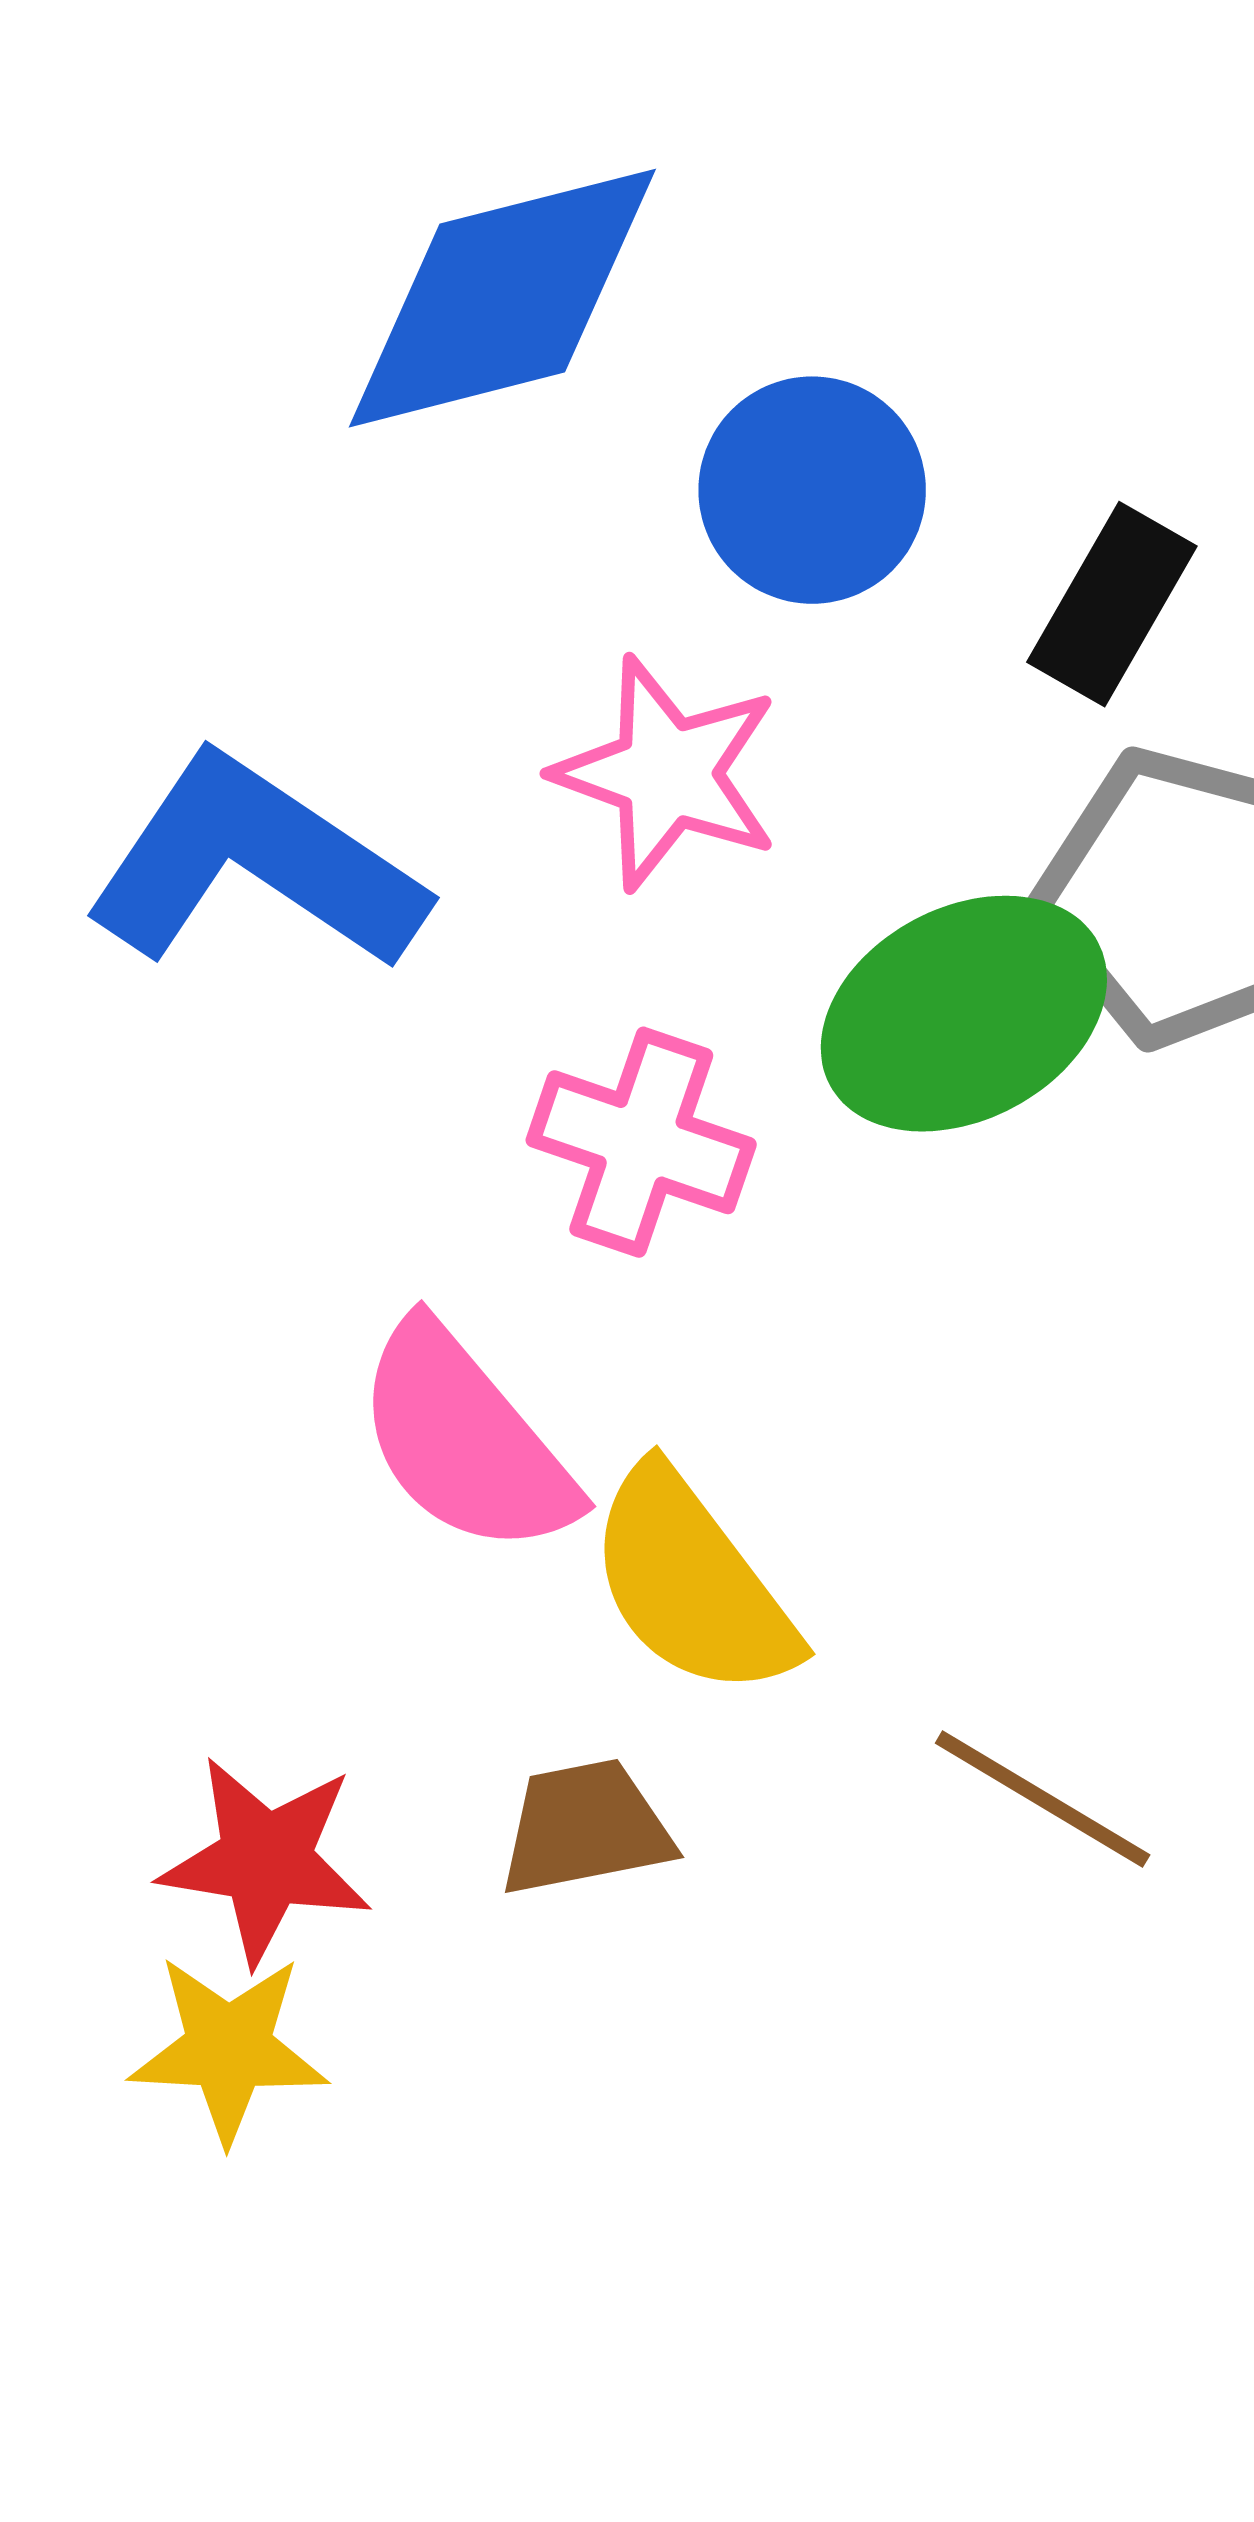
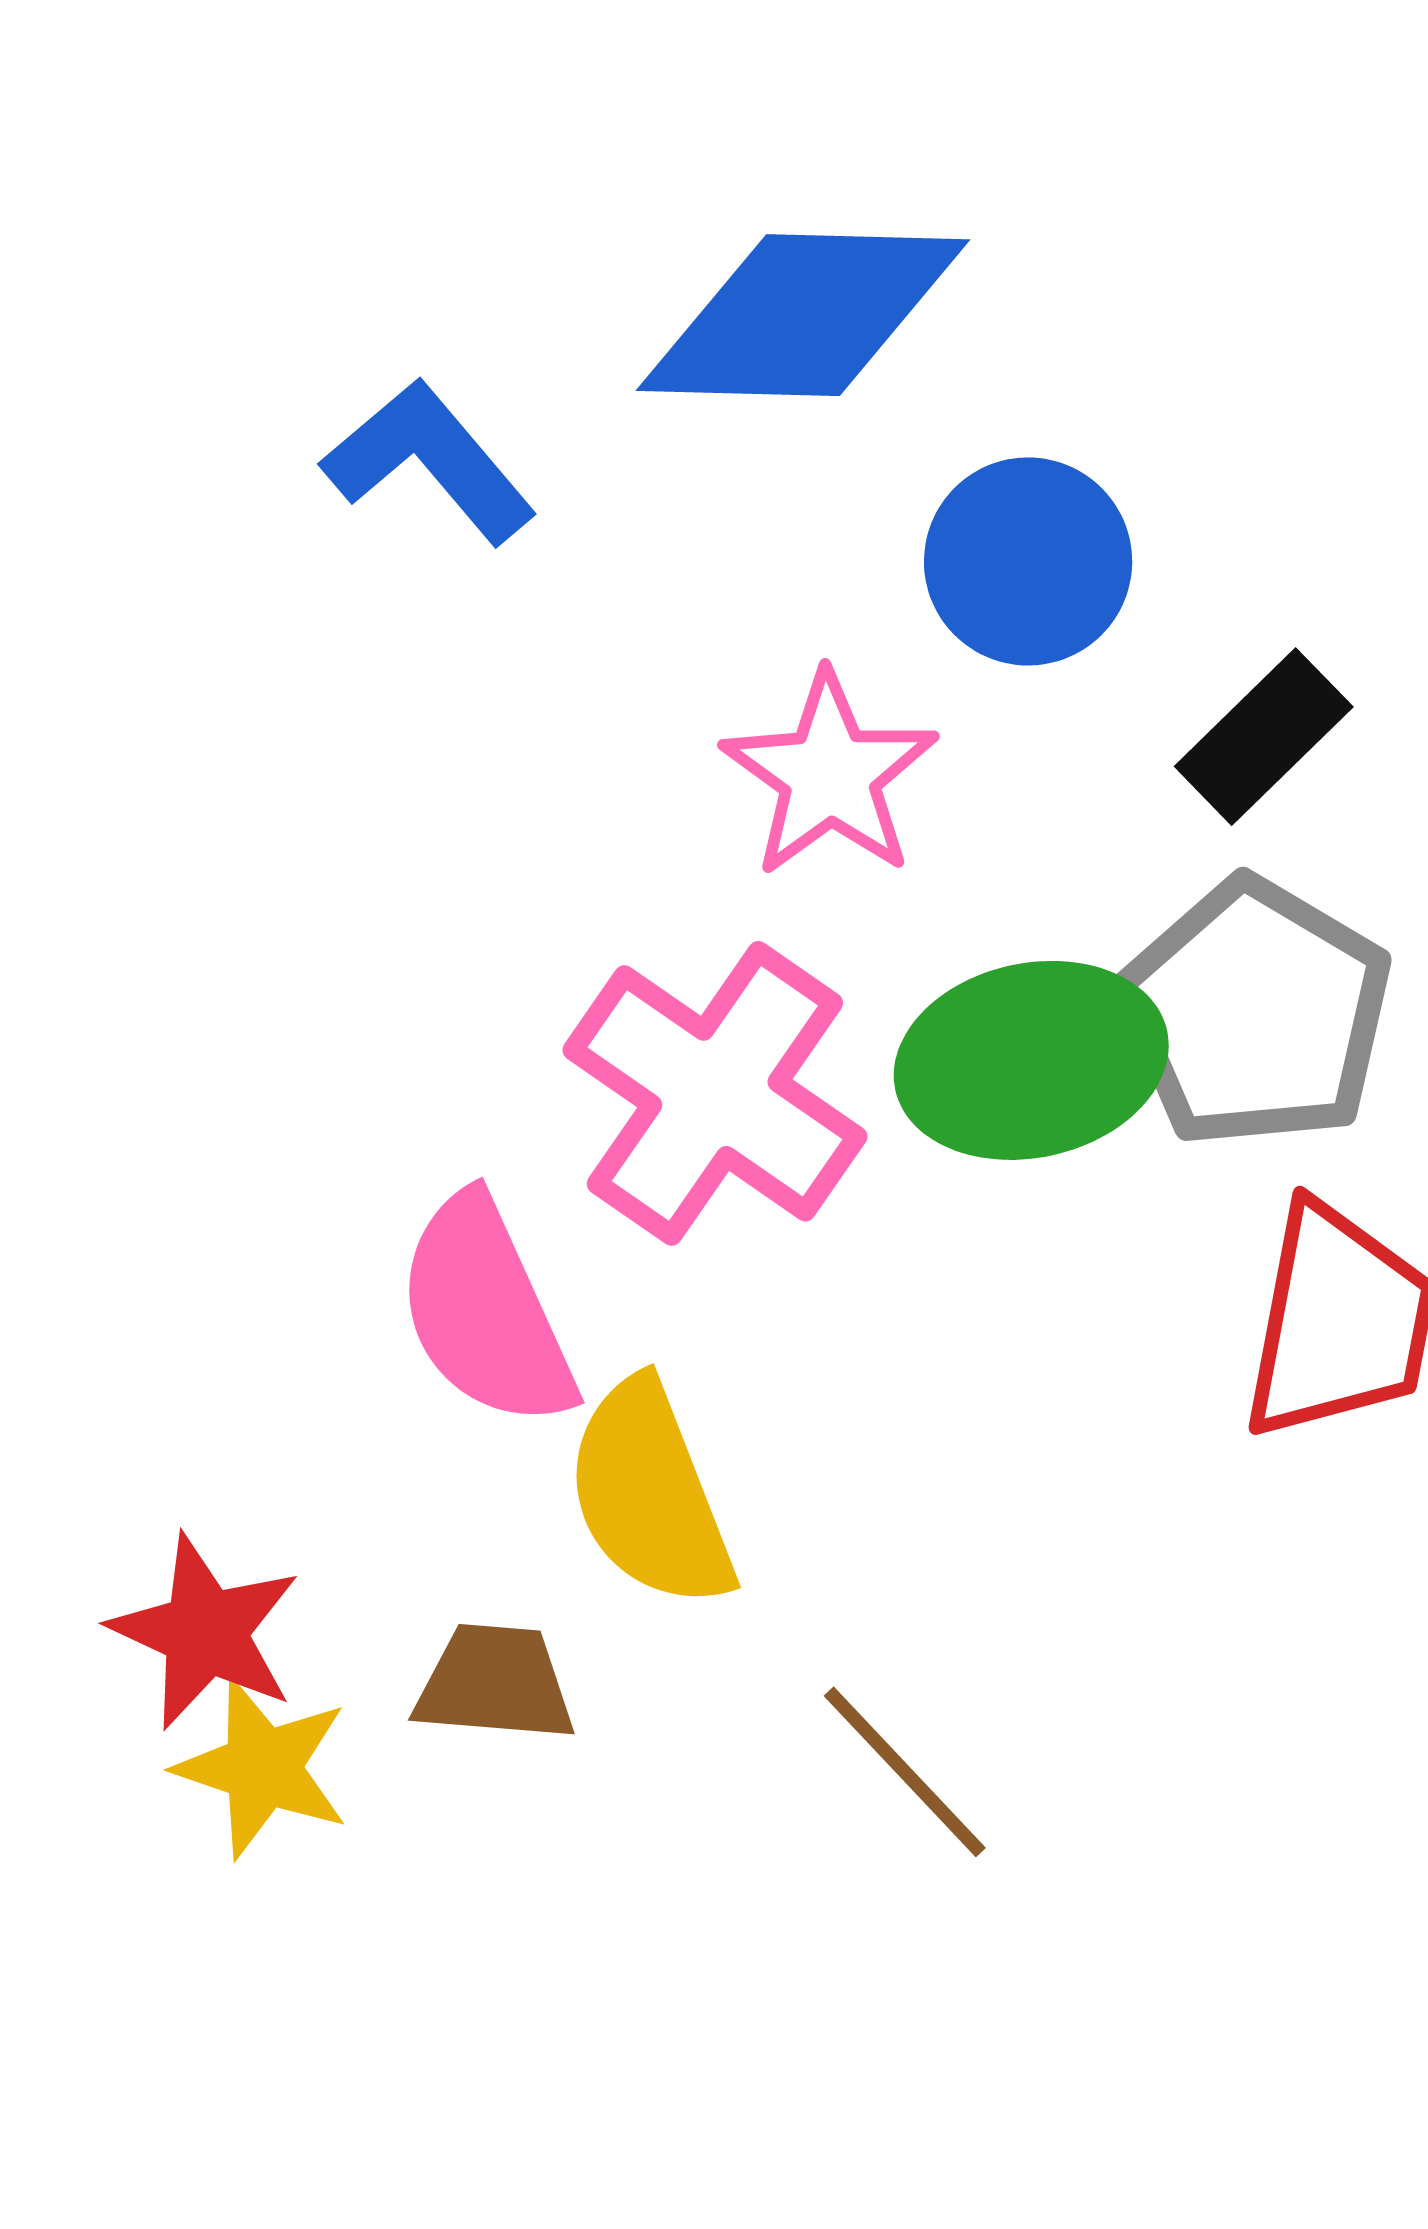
blue L-shape: (255, 864) -> (429, 461), moved, size x0.7
pink cross: (641, 1142) -> (715, 1093), size x1.5
yellow star: (228, 2048) -> (263, 1768), moved

